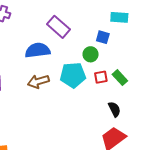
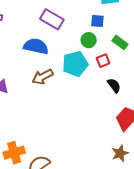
blue semicircle: (38, 50) -> (36, 46), turned 30
green rectangle: (120, 78) -> (120, 42), moved
black semicircle: (114, 109) -> (114, 85), moved

